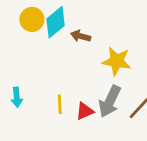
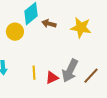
yellow circle: (32, 19) -> (15, 32), moved
yellow star: (117, 61) -> (81, 28), moved

